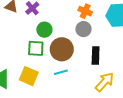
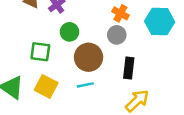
green square: (36, 48) -> (40, 52), moved

